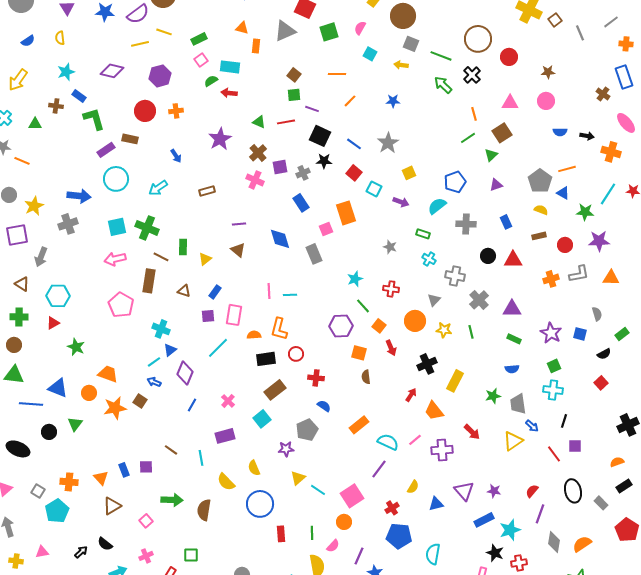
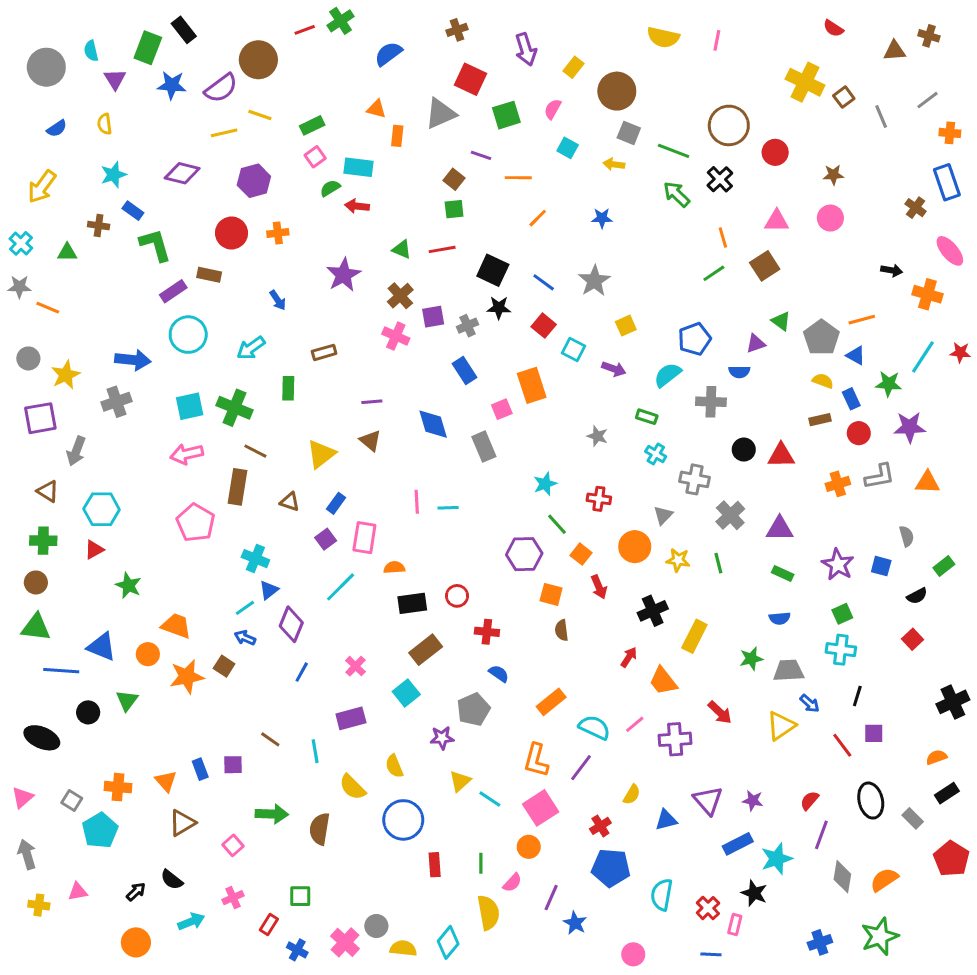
purple line: (312, 109) -> (481, 155), moved
blue semicircle: (560, 132) -> (739, 372), moved
green triangle: (491, 155) -> (781, 321), moved, turned -40
blue rectangle: (506, 222) -> (851, 399), moved
green rectangle: (183, 247) -> (288, 388), moved
yellow triangle: (205, 259) -> (321, 454), size x1.5
purple square: (208, 316) -> (326, 539), turned -32
orange L-shape: (279, 329) -> (536, 760), moved
gray trapezoid: (518, 404) -> (789, 671), turned 95
red cross: (519, 563) -> (708, 908), moved, turned -35

